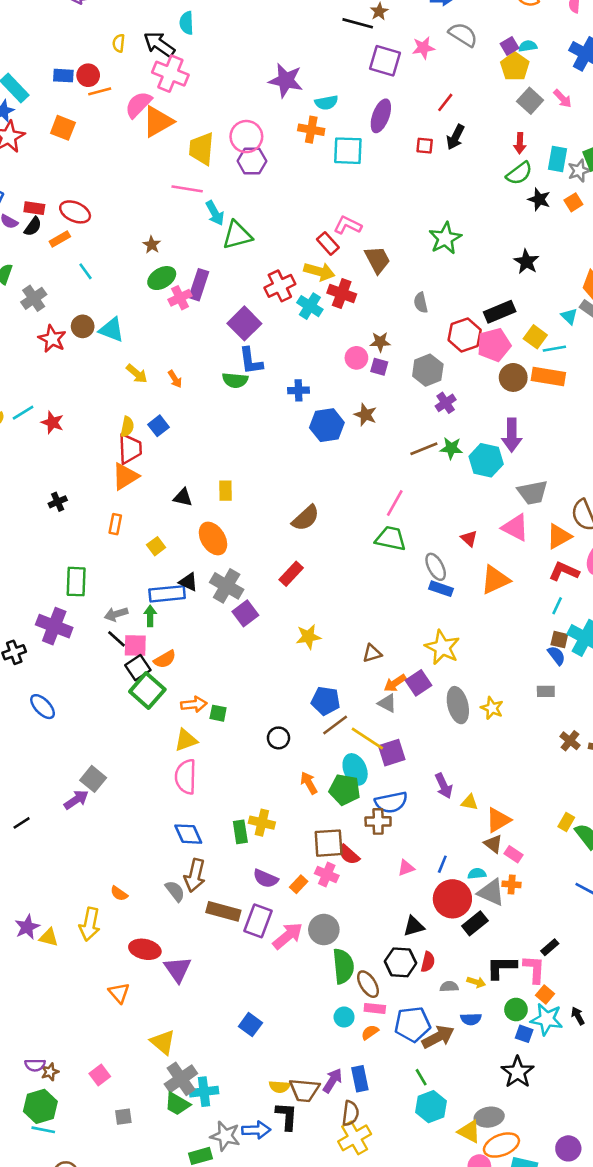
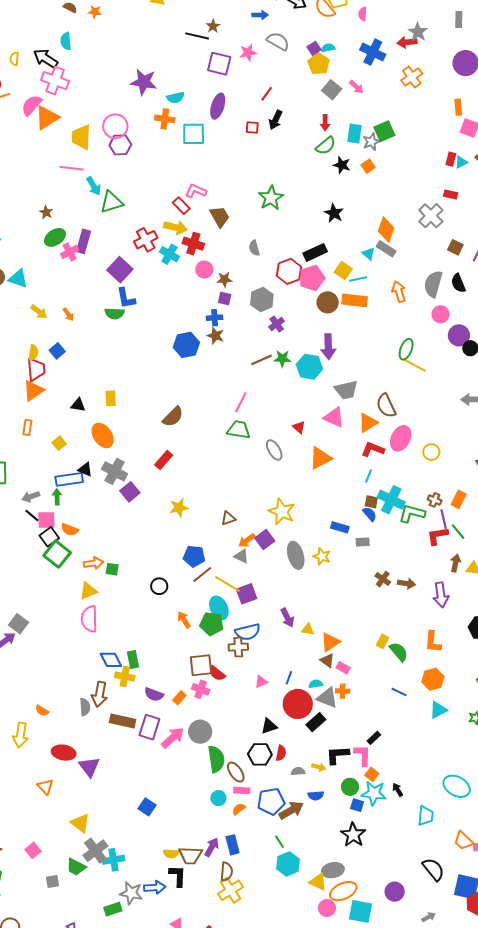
pink circle: (356, 358) -> (204, 270), moved
blue cross: (299, 390) -> (215, 318), moved
blue rectangle: (441, 589) -> (340, 527), moved
orange semicircle: (165, 659) -> (70, 530), turned 54
yellow cross: (262, 823) -> (125, 676), moved
blue diamond: (188, 834) -> (111, 660), moved
gray semicircle: (175, 891) -> (85, 707), turned 36
green trapezoid: (177, 1104) -> (76, 867), moved

